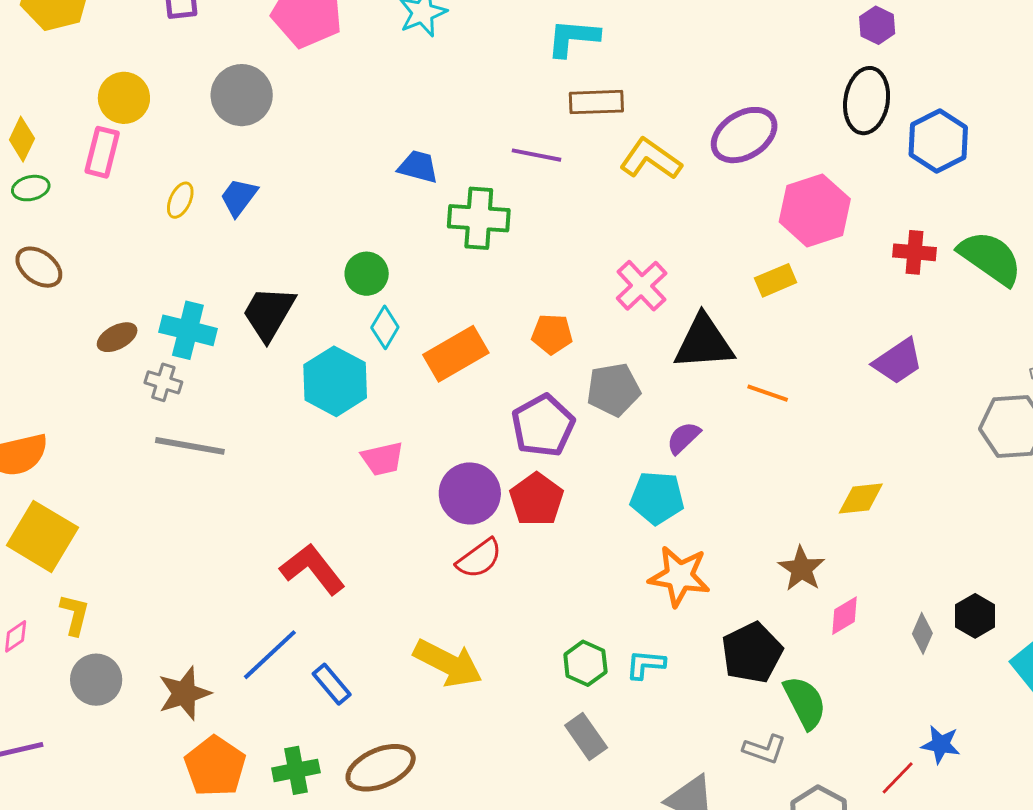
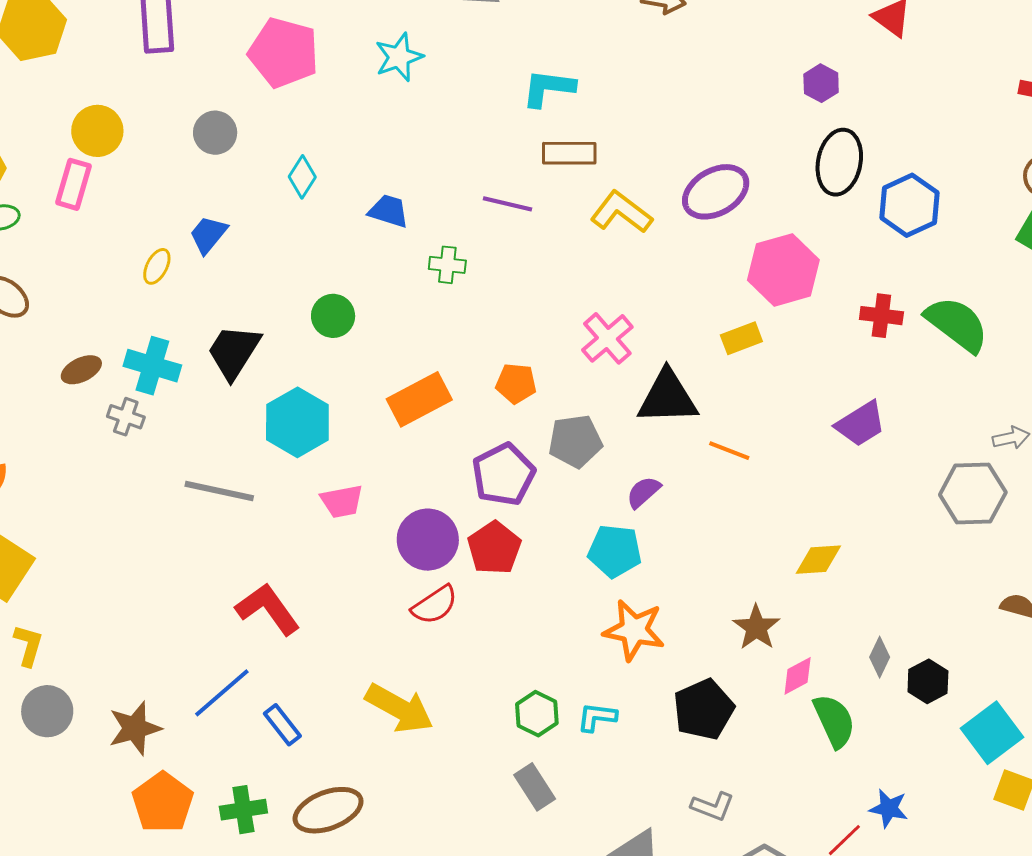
purple hexagon: (877, 25) -> (821, 83), moved
gray circle: (242, 95) -> (215, 133), size x0.7
yellow ellipse: (180, 200) -> (157, 266), moved
green cross: (479, 218) -> (447, 265), size x0.6
cyan diamond: (385, 327) -> (302, 177), moved
gray line: (190, 446) -> (219, 491), moved
gray diamond: (922, 633) -> (880, 657), moved
green semicircle: (805, 702) -> (834, 721), moved

